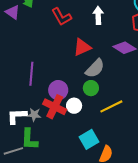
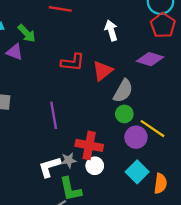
red L-shape: (61, 17) -> (73, 62), moved, turned -40
purple circle: (58, 90) -> (136, 137), moved
white circle: (74, 106) -> (95, 166), moved
yellow line: (111, 106) -> (152, 129), turned 75

